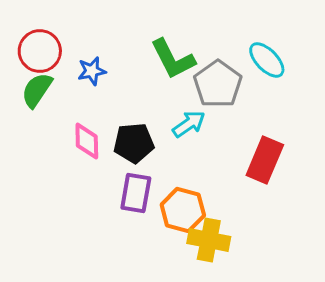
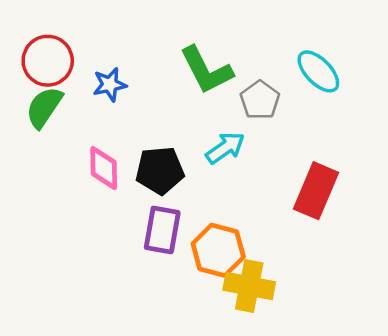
gray pentagon: (218, 84) -> (260, 100), size x0.7

